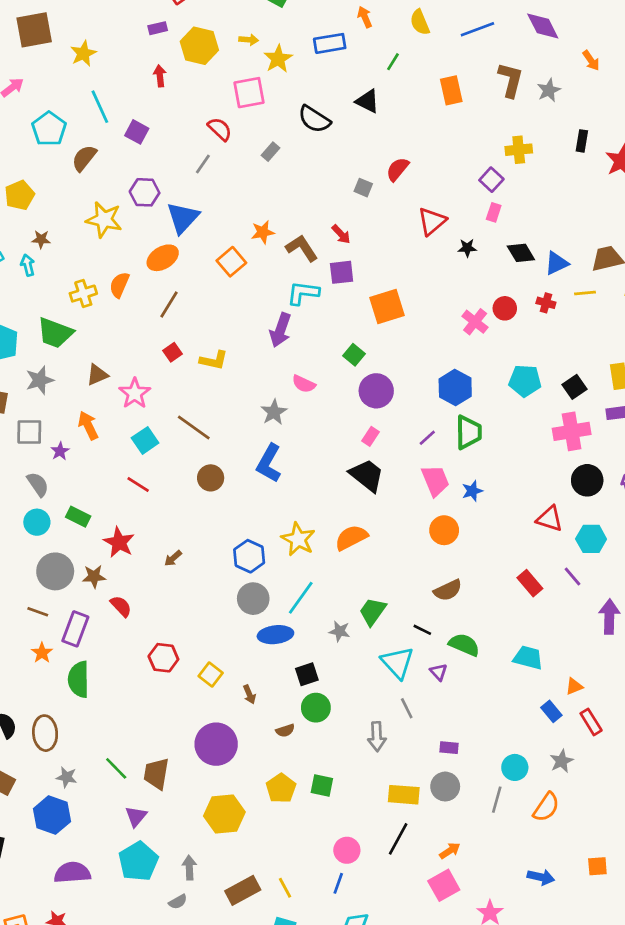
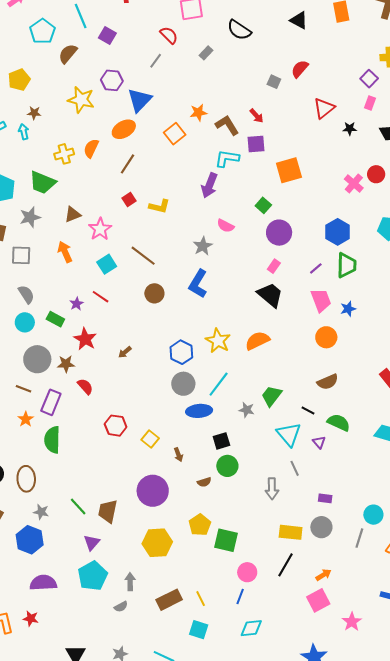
black triangle: (367, 101) -> (299, 20), moved
purple star: (60, 451) -> (77, 304), moved
green square: (322, 785) -> (226, 540), moved, size x1.4

